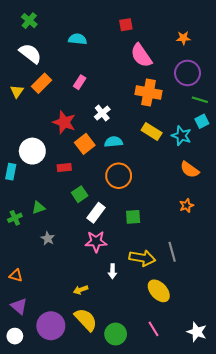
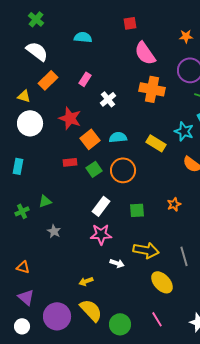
yellow triangle: (17, 91) -> (24, 96), moved, turned -48
white cross: (102, 113) -> (108, 99), moved
yellow rectangle: (152, 132) -> (156, 143), moved
white circle: (32, 151) -> (30, 123), moved
green square: (80, 194) -> (94, 169), moved
orange star: (186, 206) -> (174, 204), moved
gray line: (172, 252) -> (184, 256), moved
white arrow: (112, 271) -> (117, 263), turned -72

